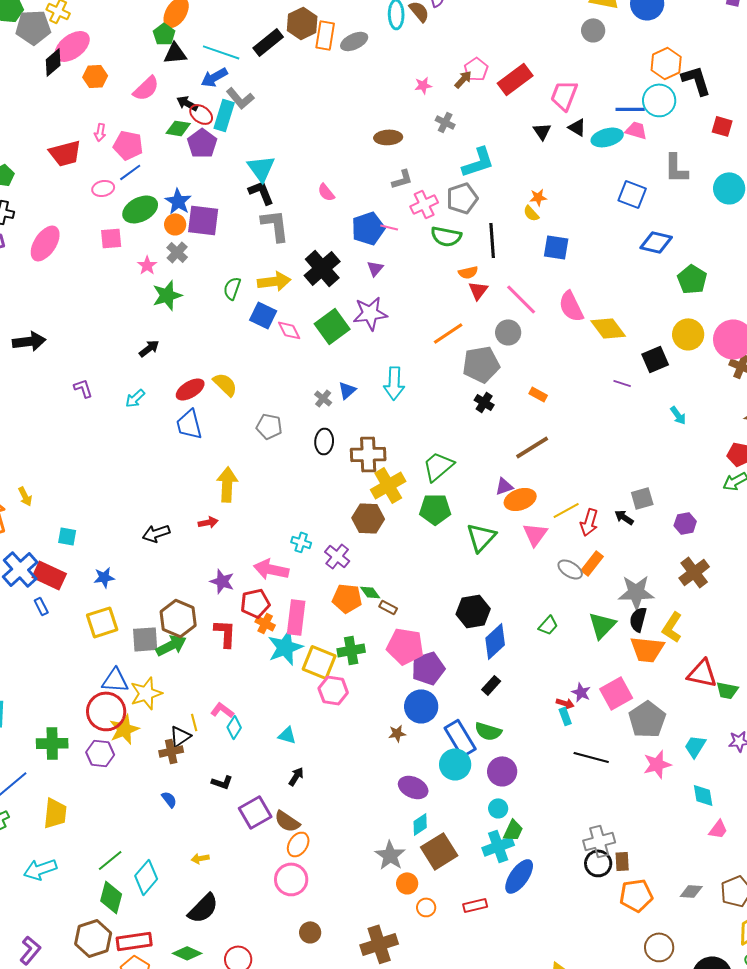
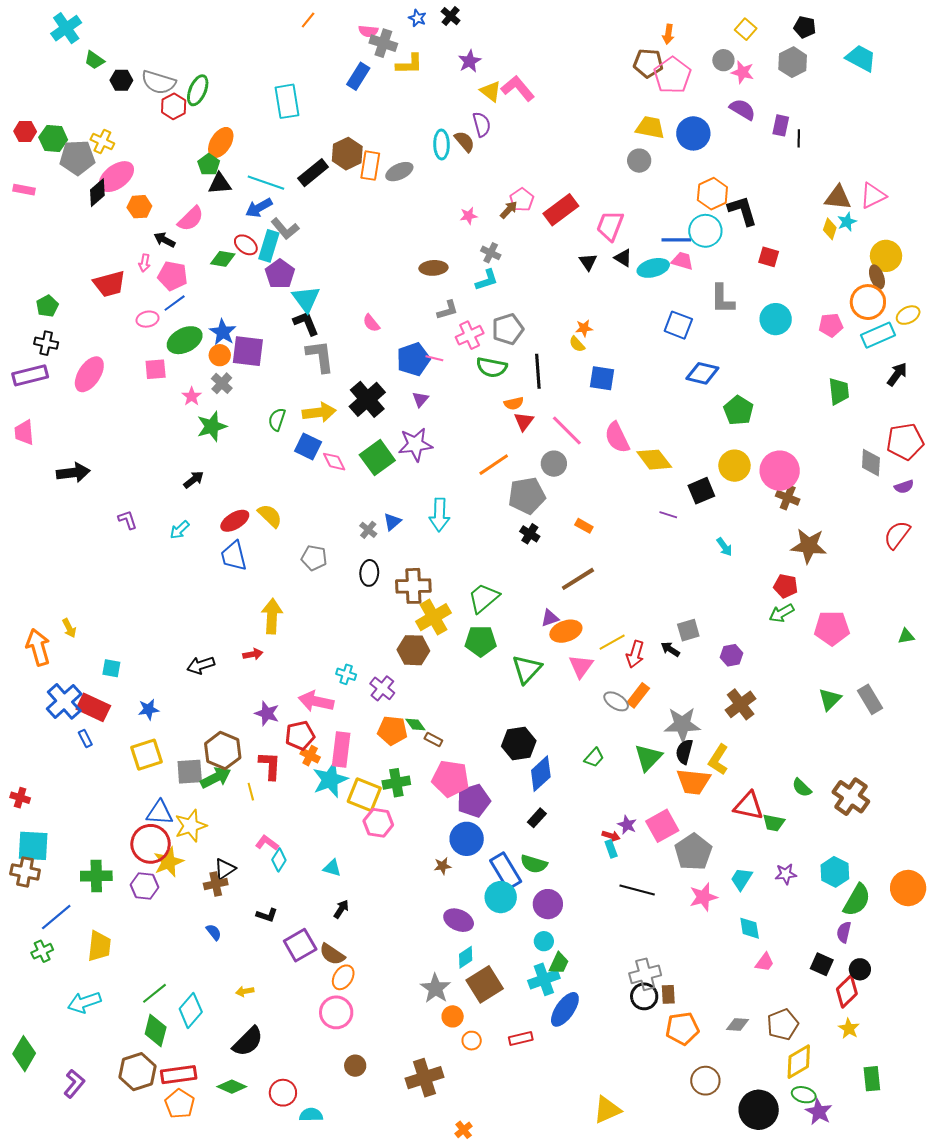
black arrow: (187, 103) -> (165, 240), moved
purple pentagon: (202, 143) -> (280, 274), moved
cyan L-shape: (478, 162) -> (487, 280), moved, size x0.7
yellow line: (194, 722) -> (251, 792), moved

